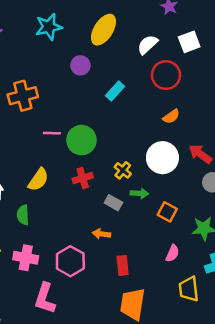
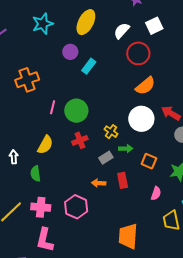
cyan rectangle: (115, 91) -> (89, 66), moved
orange semicircle: (171, 117) -> (145, 86), size x1.5
pink line: (52, 133) -> (53, 107), turned -72
gray rectangle: (113, 203) -> (106, 158), turned -56
red rectangle: (123, 265) -> (123, 180), moved
pink L-shape: (45, 298) -> (45, 240), moved

